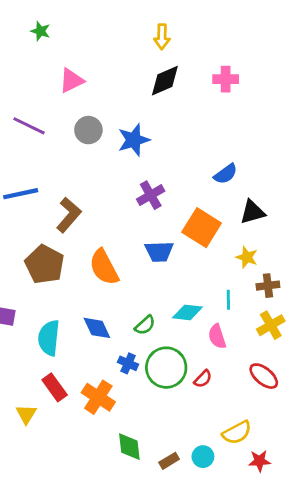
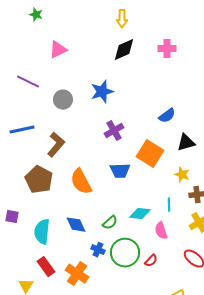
gray circle: (88, 130) -> (63, 100), moved

